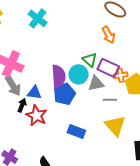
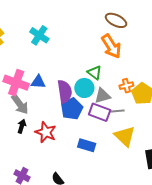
orange arrow: (109, 35) -> (111, 46), size x1.4
purple rectangle: (108, 68) -> (100, 112), moved
blue triangle: (34, 93) -> (38, 82), moved
black arrow: (22, 105) -> (22, 126), moved

